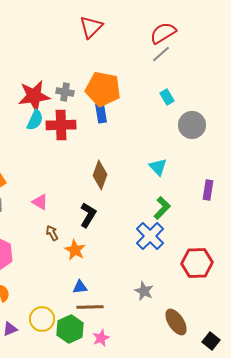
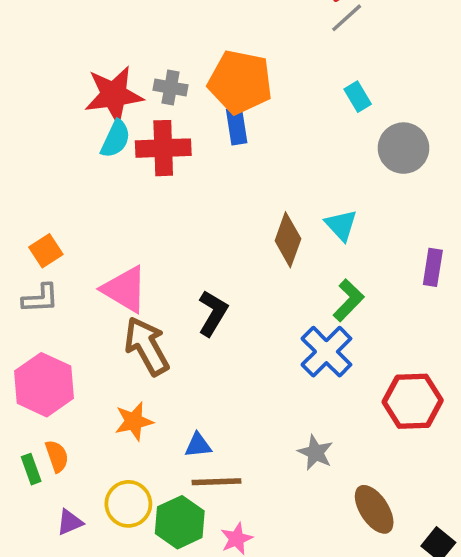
brown diamond: (100, 175) -> (288, 240), moved
pink triangle: (40, 202) -> (125, 289), size x1.6
brown arrow: (52, 233) -> (147, 346), size x2.0
orange star: (75, 250) -> (134, 421), moved, turned 30

